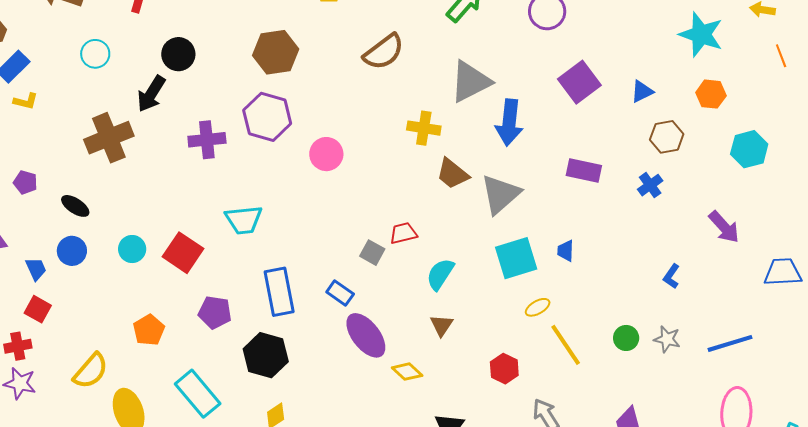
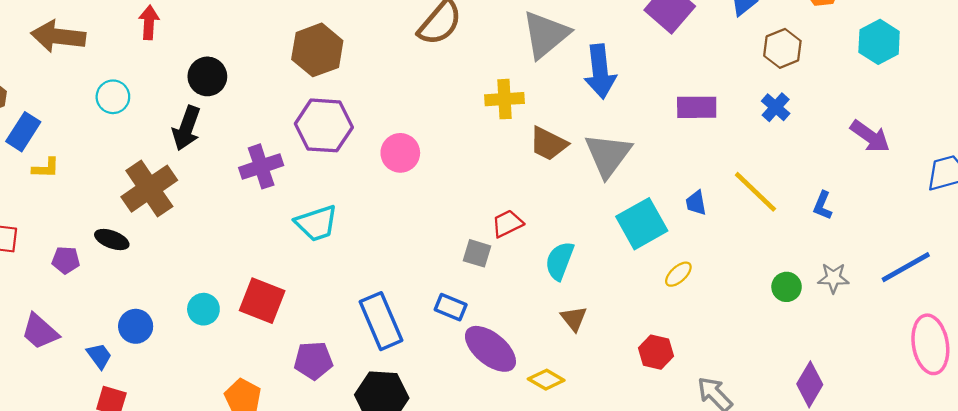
black ellipse: (75, 206) -> (112, 240), moved
cyan trapezoid: (244, 220) -> (317, 223), moved
yellow line: (566, 345) -> (755, 192), moved

